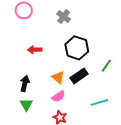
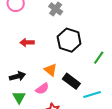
black rectangle: (79, 76) -> (71, 81), moved, turned 72
black arrow: (25, 84) -> (17, 76), turned 63
pink semicircle: (58, 96) -> (42, 89), moved

